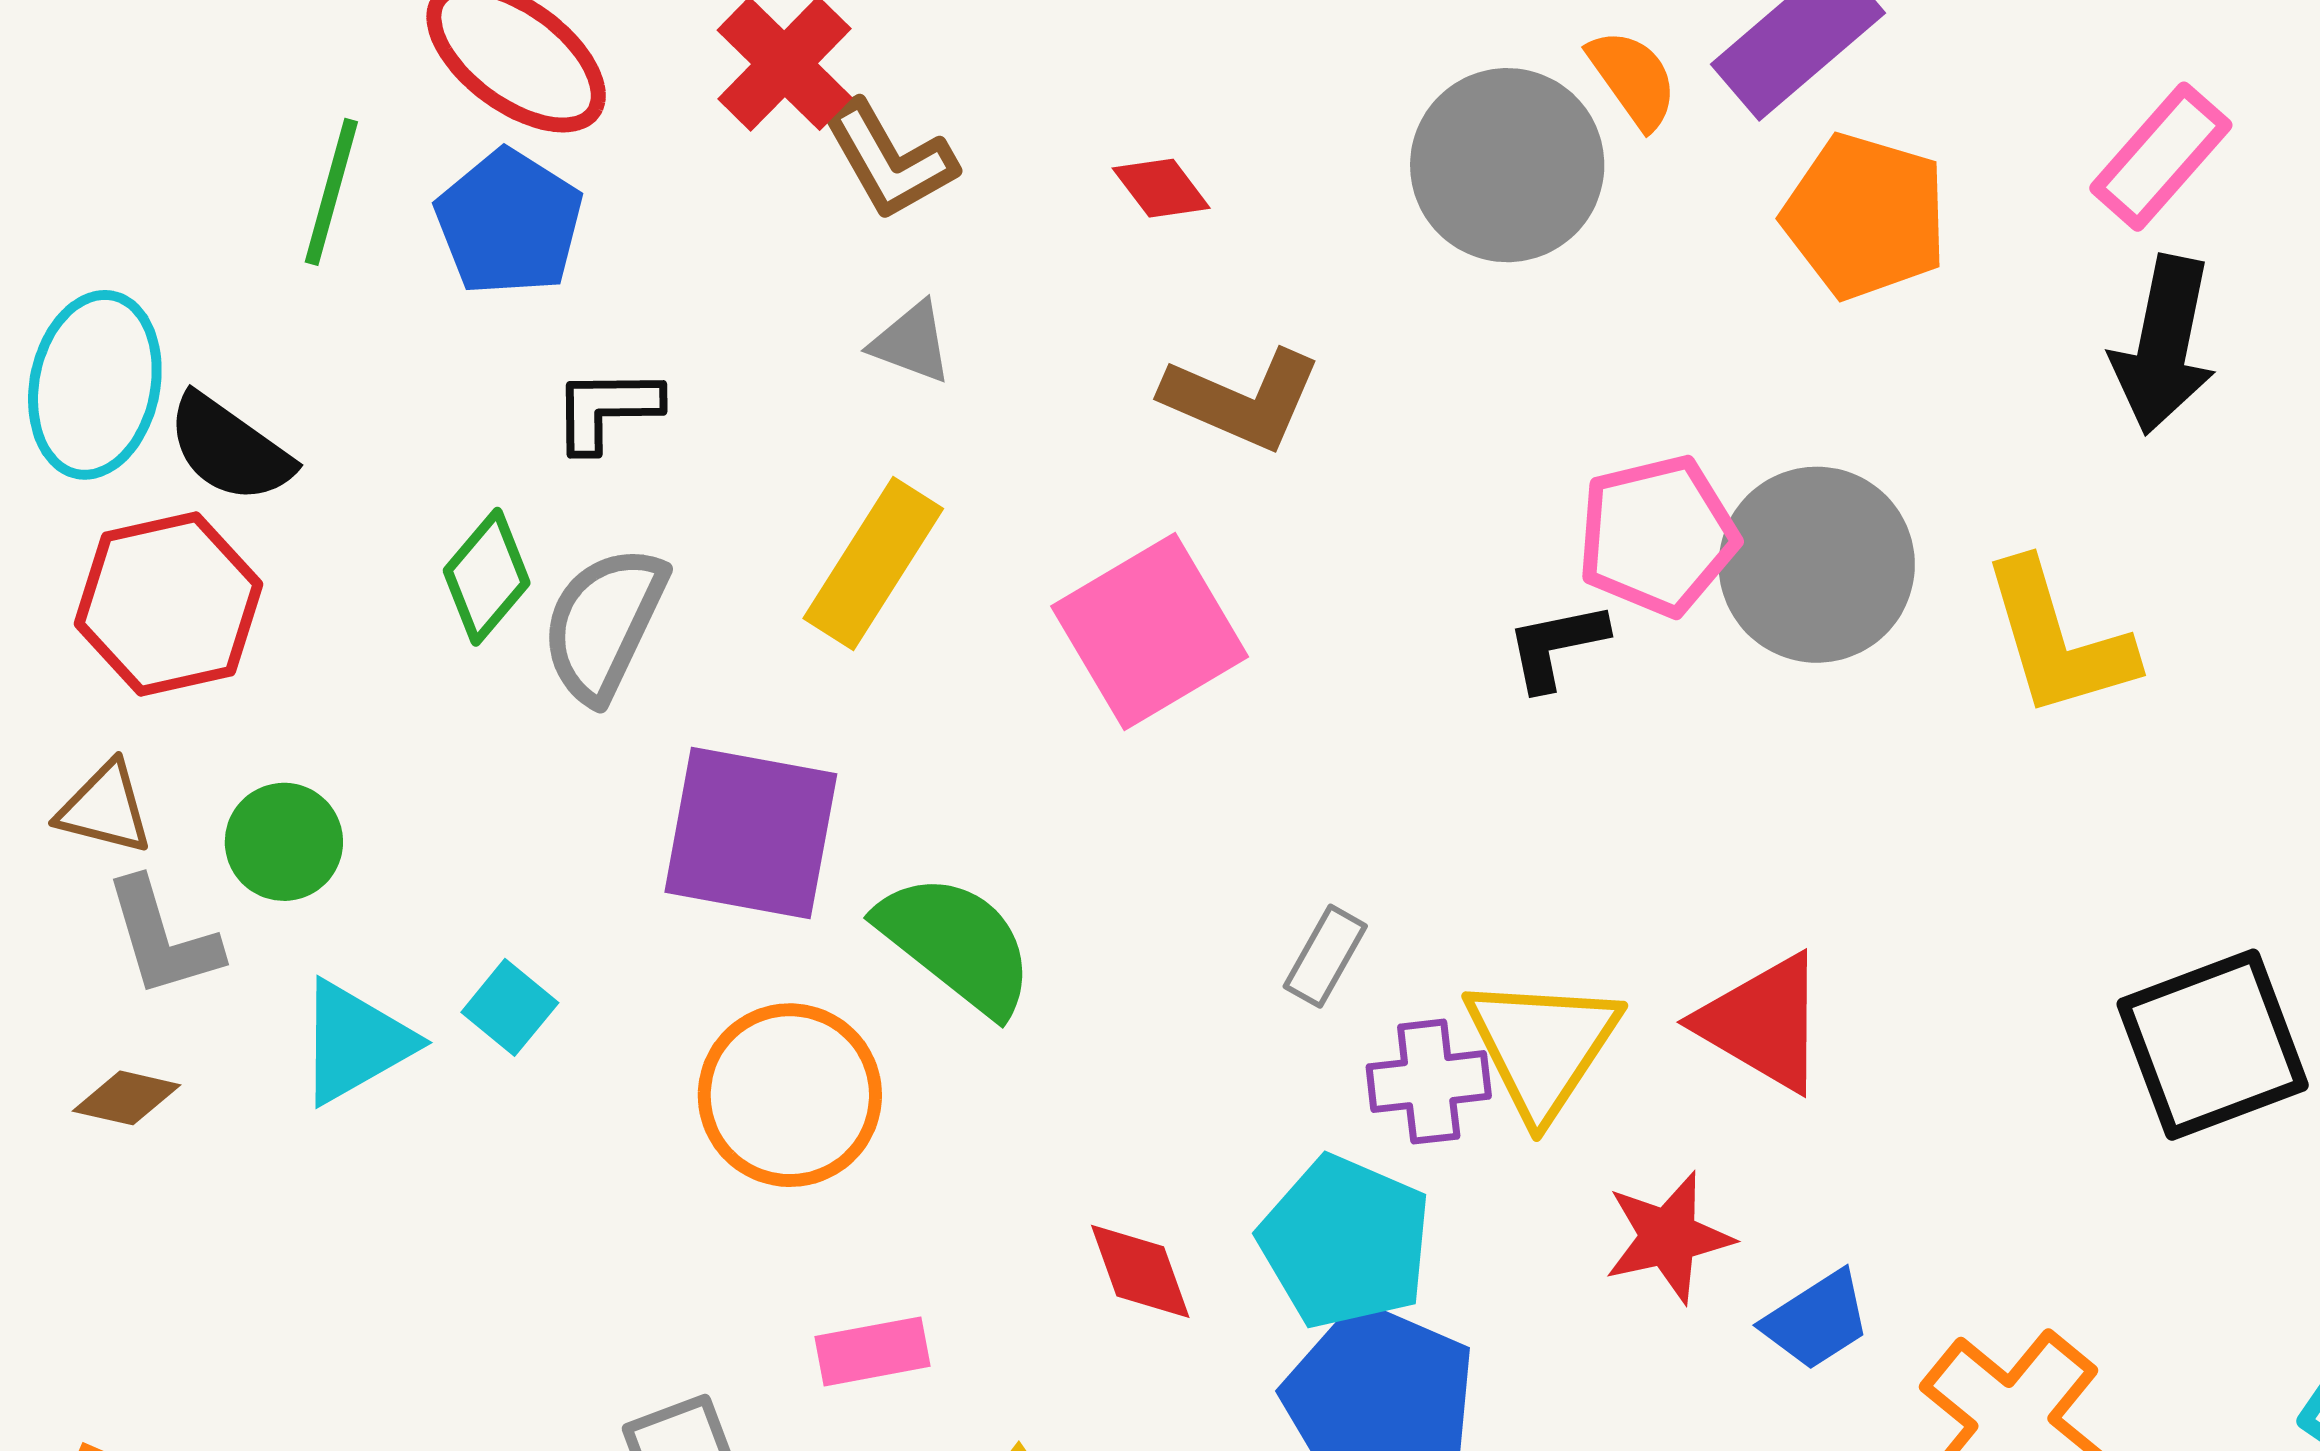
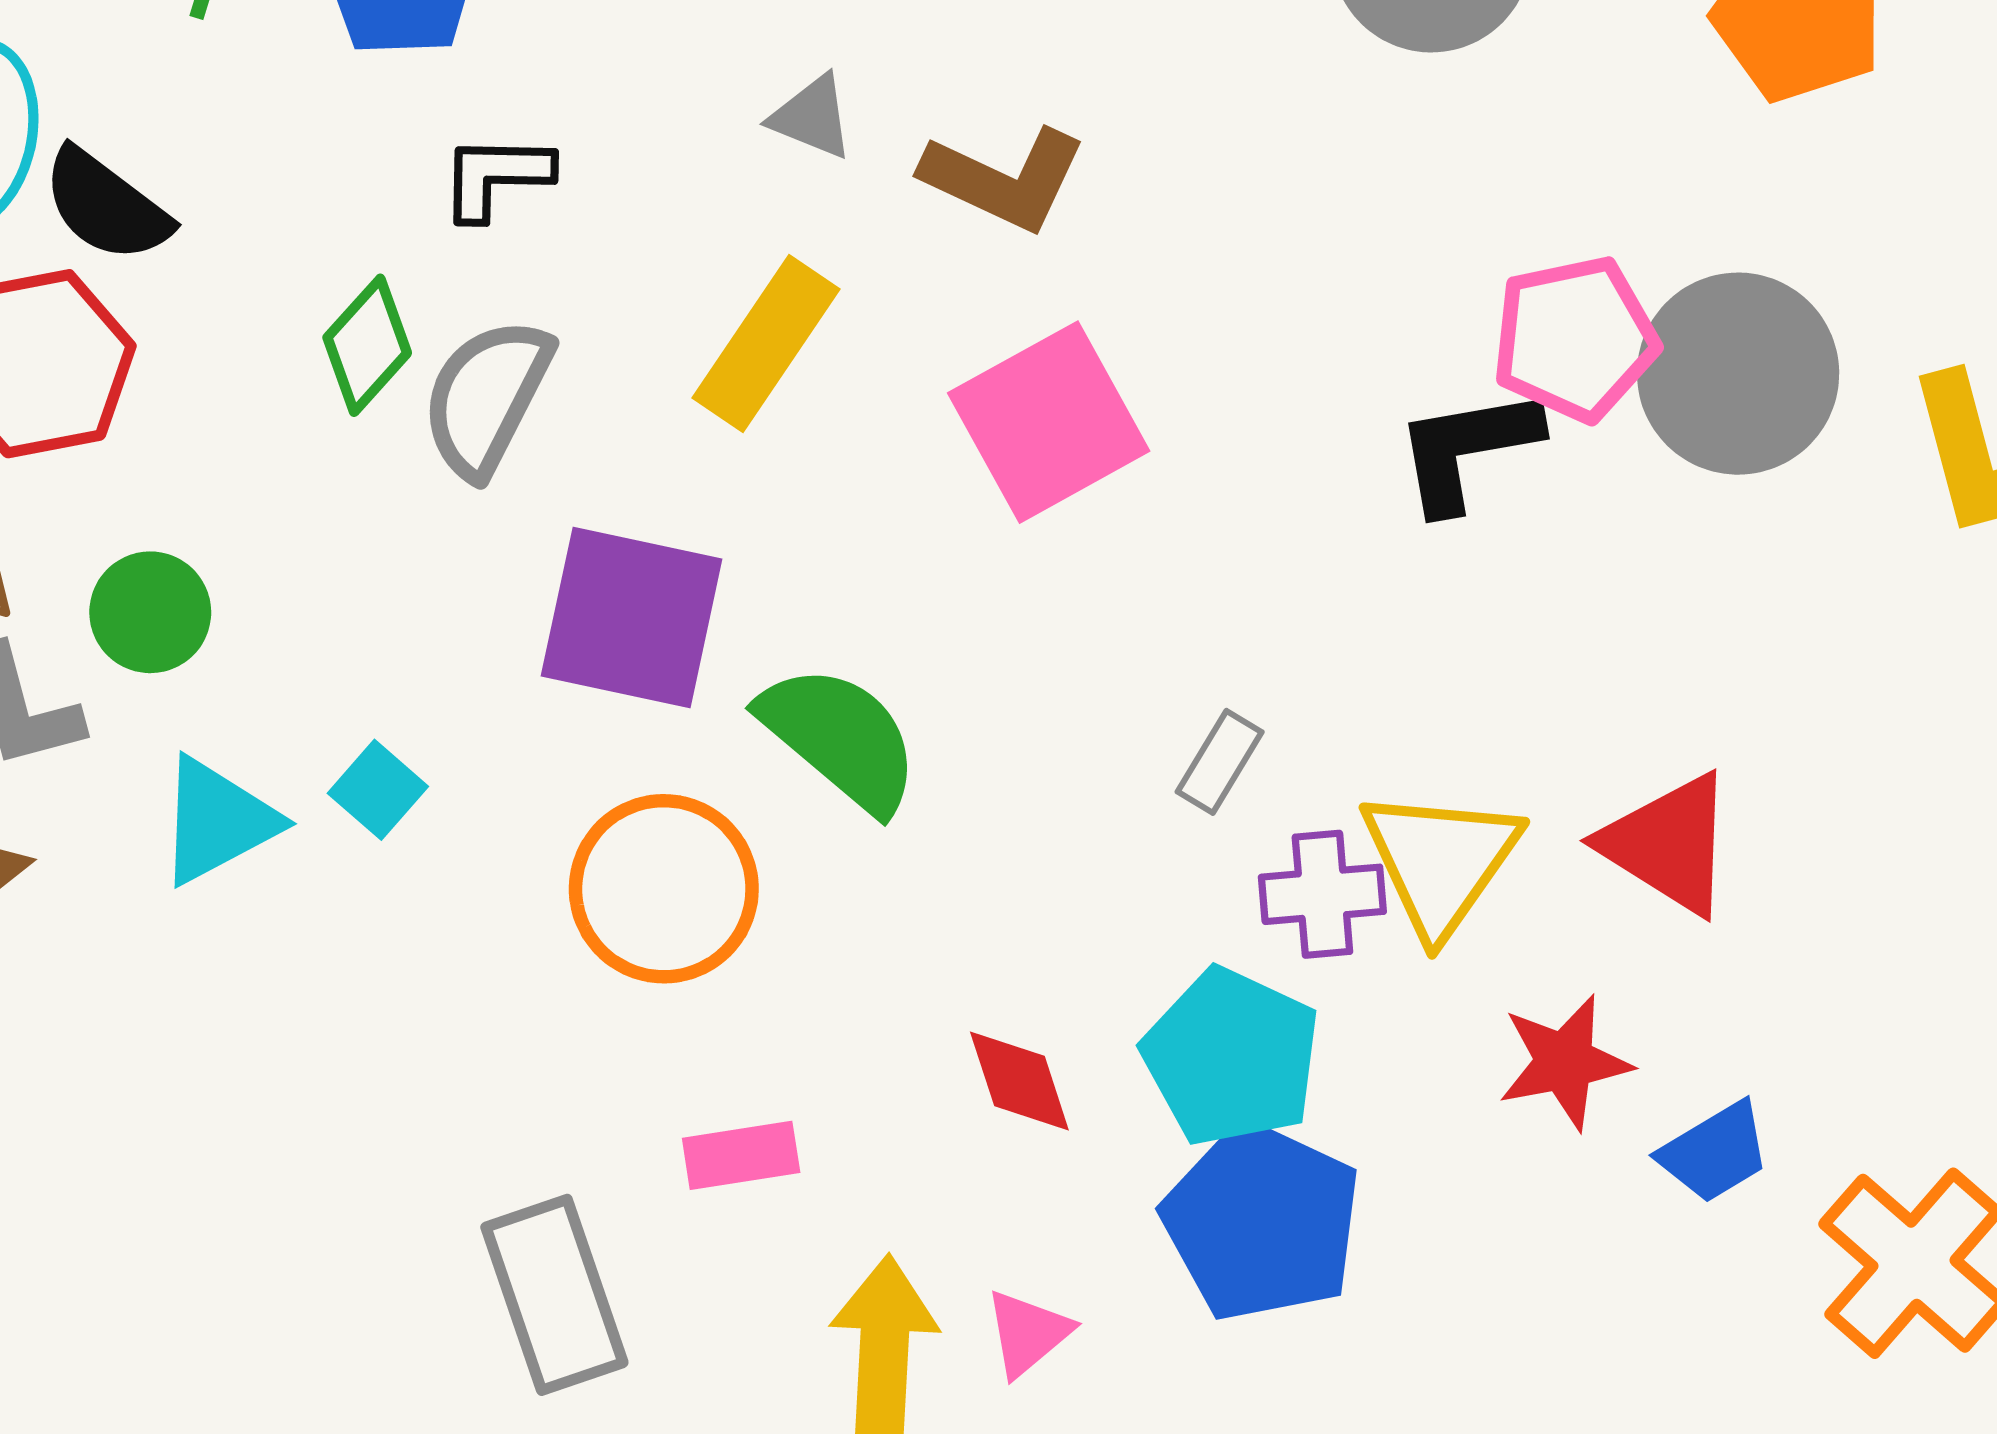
brown L-shape: (1242, 399) -> (1004, 179), moved
black L-shape: (1556, 646) -> (1467, 449), size x1.4

